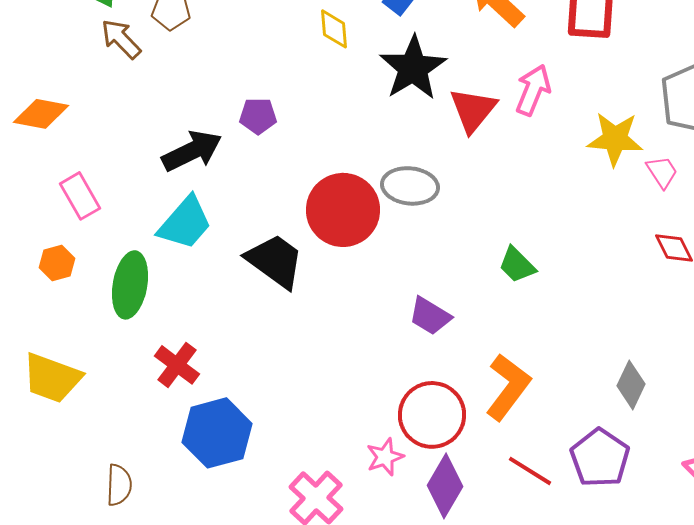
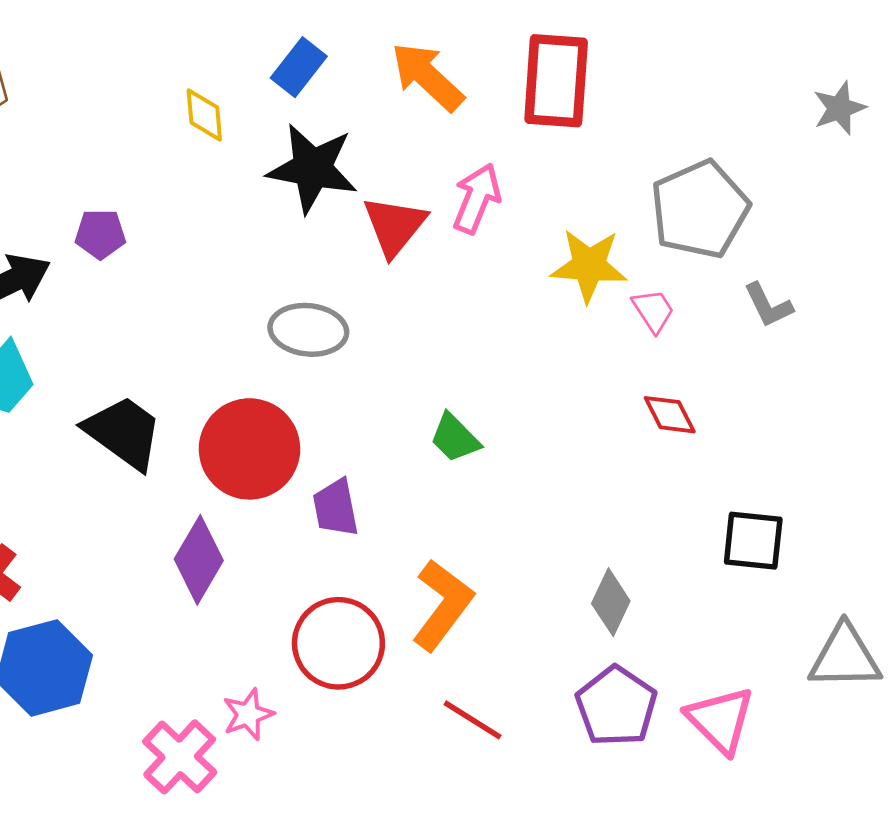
black star: (413, 68) -> (312, 168), turned -30
red circle: (343, 210) -> (249, 449), moved
purple trapezoid: (430, 316) -> (336, 508), turned 48
pink star: (385, 457) -> (248, 714), moved
purple pentagon: (600, 458) -> (616, 706), moved
purple diamond: (445, 486) -> (199, 560), moved

